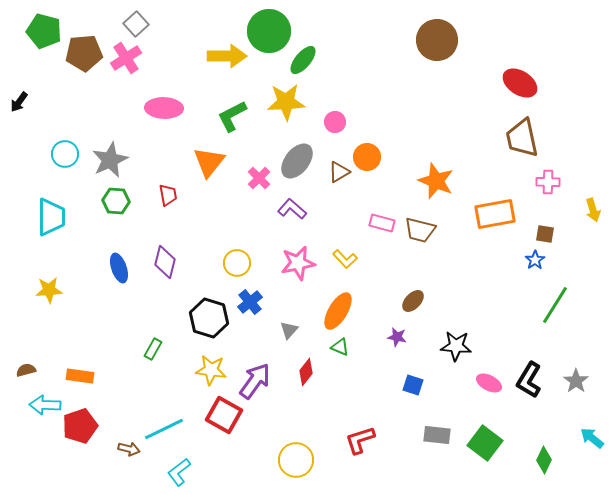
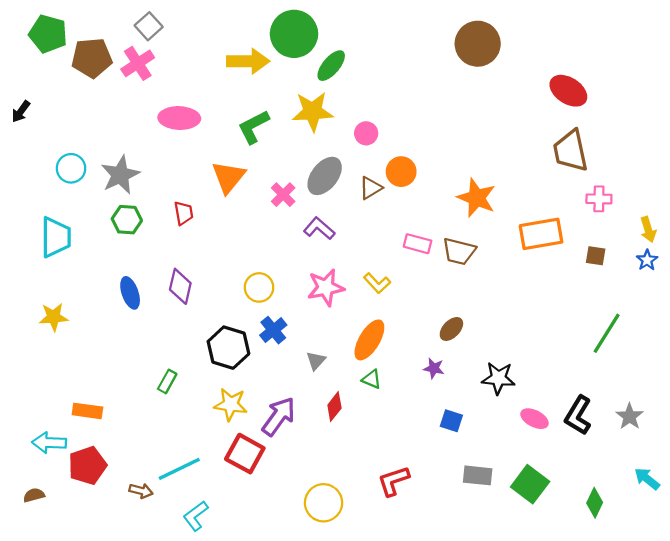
blue star: (535, 260) -> (647, 260), moved
brown semicircle: (26, 370) -> (34, 495), moved

